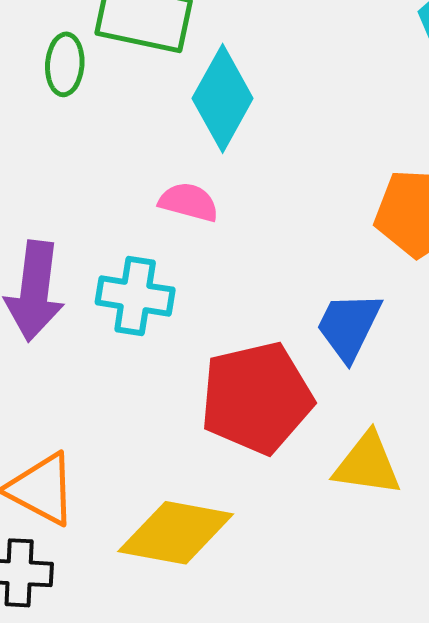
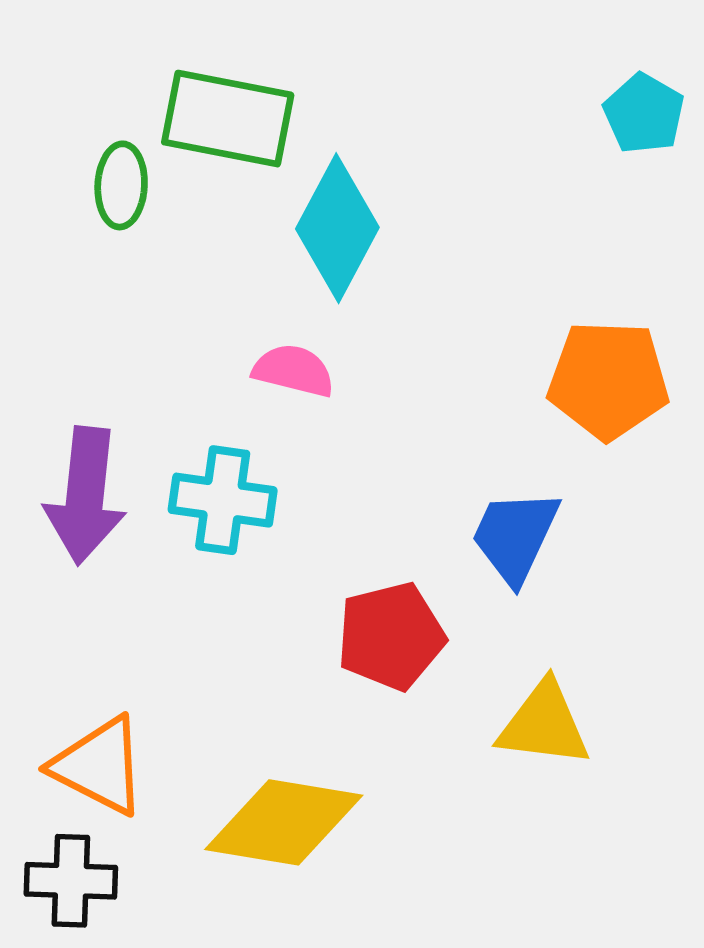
red pentagon: (256, 398) -> (391, 636), size x0.7

